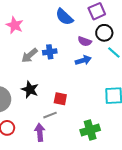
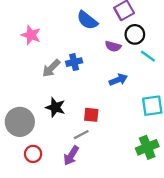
blue arrow: (83, 60) -> (118, 80), moved
green cross: (90, 130) -> (147, 147), moved
purple arrow: (40, 132) -> (71, 156), turned -138

